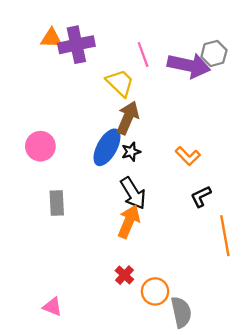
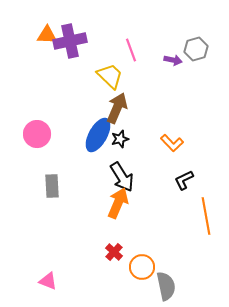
purple arrow: (189, 65) -> (173, 60), size x0.5

